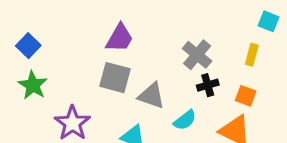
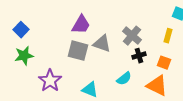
green star: (33, 85) -> (24, 56), turned 30
gray triangle: (151, 96) -> (102, 44), moved

